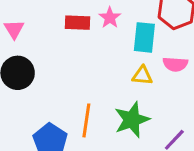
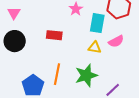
red rectangle: (78, 23) -> (54, 35), moved
pink semicircle: (175, 64) -> (116, 41), turned -35

